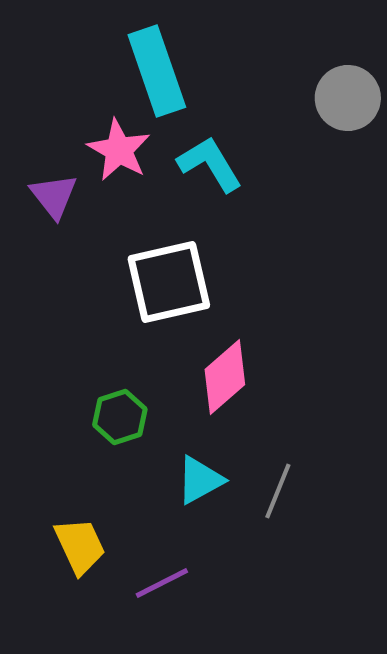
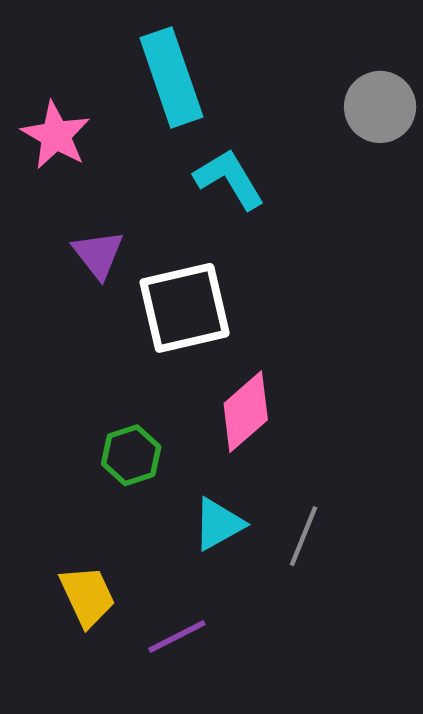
pink star: (119, 150) -> (56, 135), moved
purple triangle: (54, 196) -> (98, 254), moved

